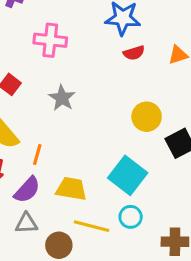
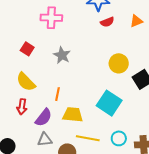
orange line: (37, 154) -> (57, 94), moved
cyan circle: (131, 217) -> (119, 138), moved

